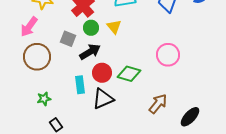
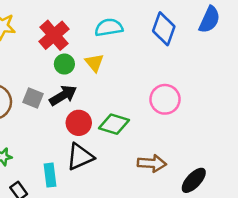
gray square: (68, 39) -> (33, 98), moved
cyan rectangle: (80, 85) -> (50, 175), moved
brown arrow: (158, 104) -> (152, 163), turned 55

